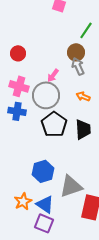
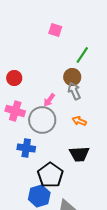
blue cross: (17, 111) -> (26, 148), moved
black pentagon: (54, 124) -> (50, 175), moved
black trapezoid: (83, 129) -> (79, 154), turned 90

